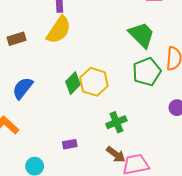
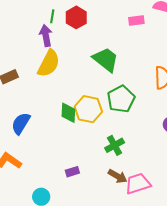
green trapezoid: (142, 35) -> (106, 60), moved
green pentagon: (147, 72) -> (121, 99), moved
green diamond: (73, 83) -> (68, 113), turned -35

